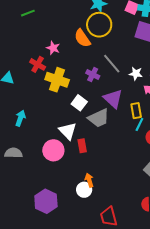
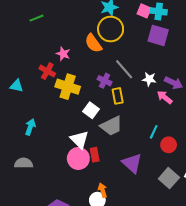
purple triangle: (113, 99) -> (132, 163), moved
yellow rectangle: (136, 111) -> (118, 96), moved
pink circle: (53, 150) -> (78, 158), moved

